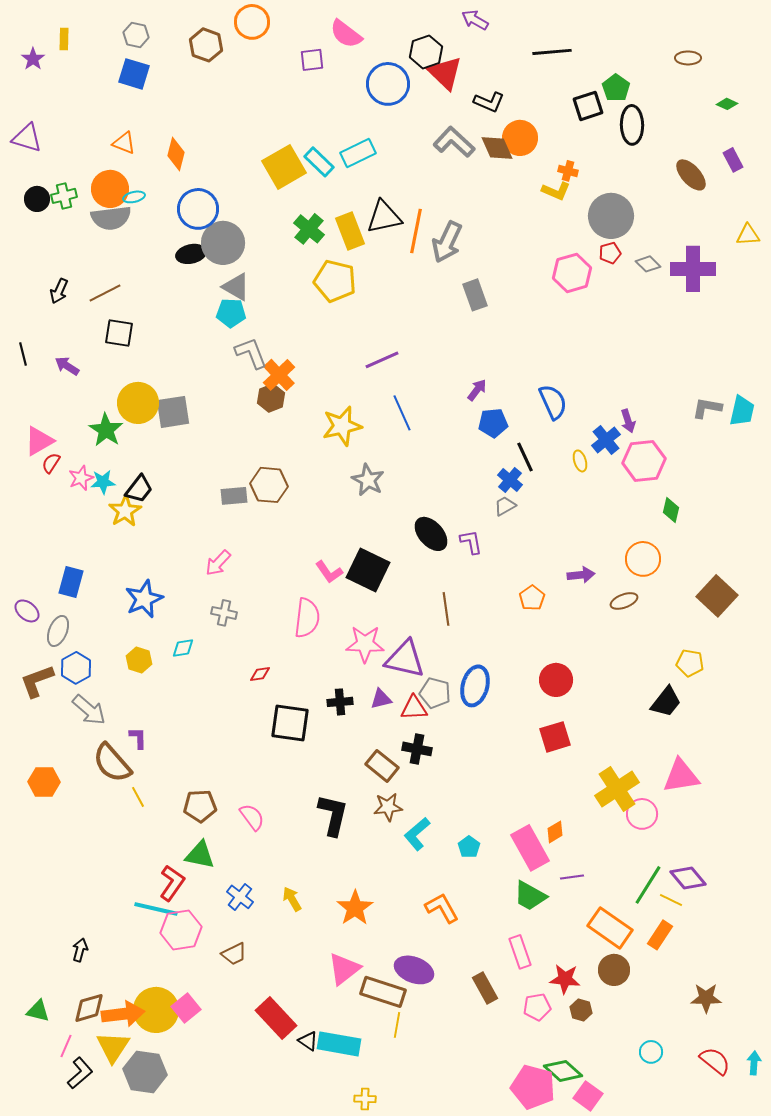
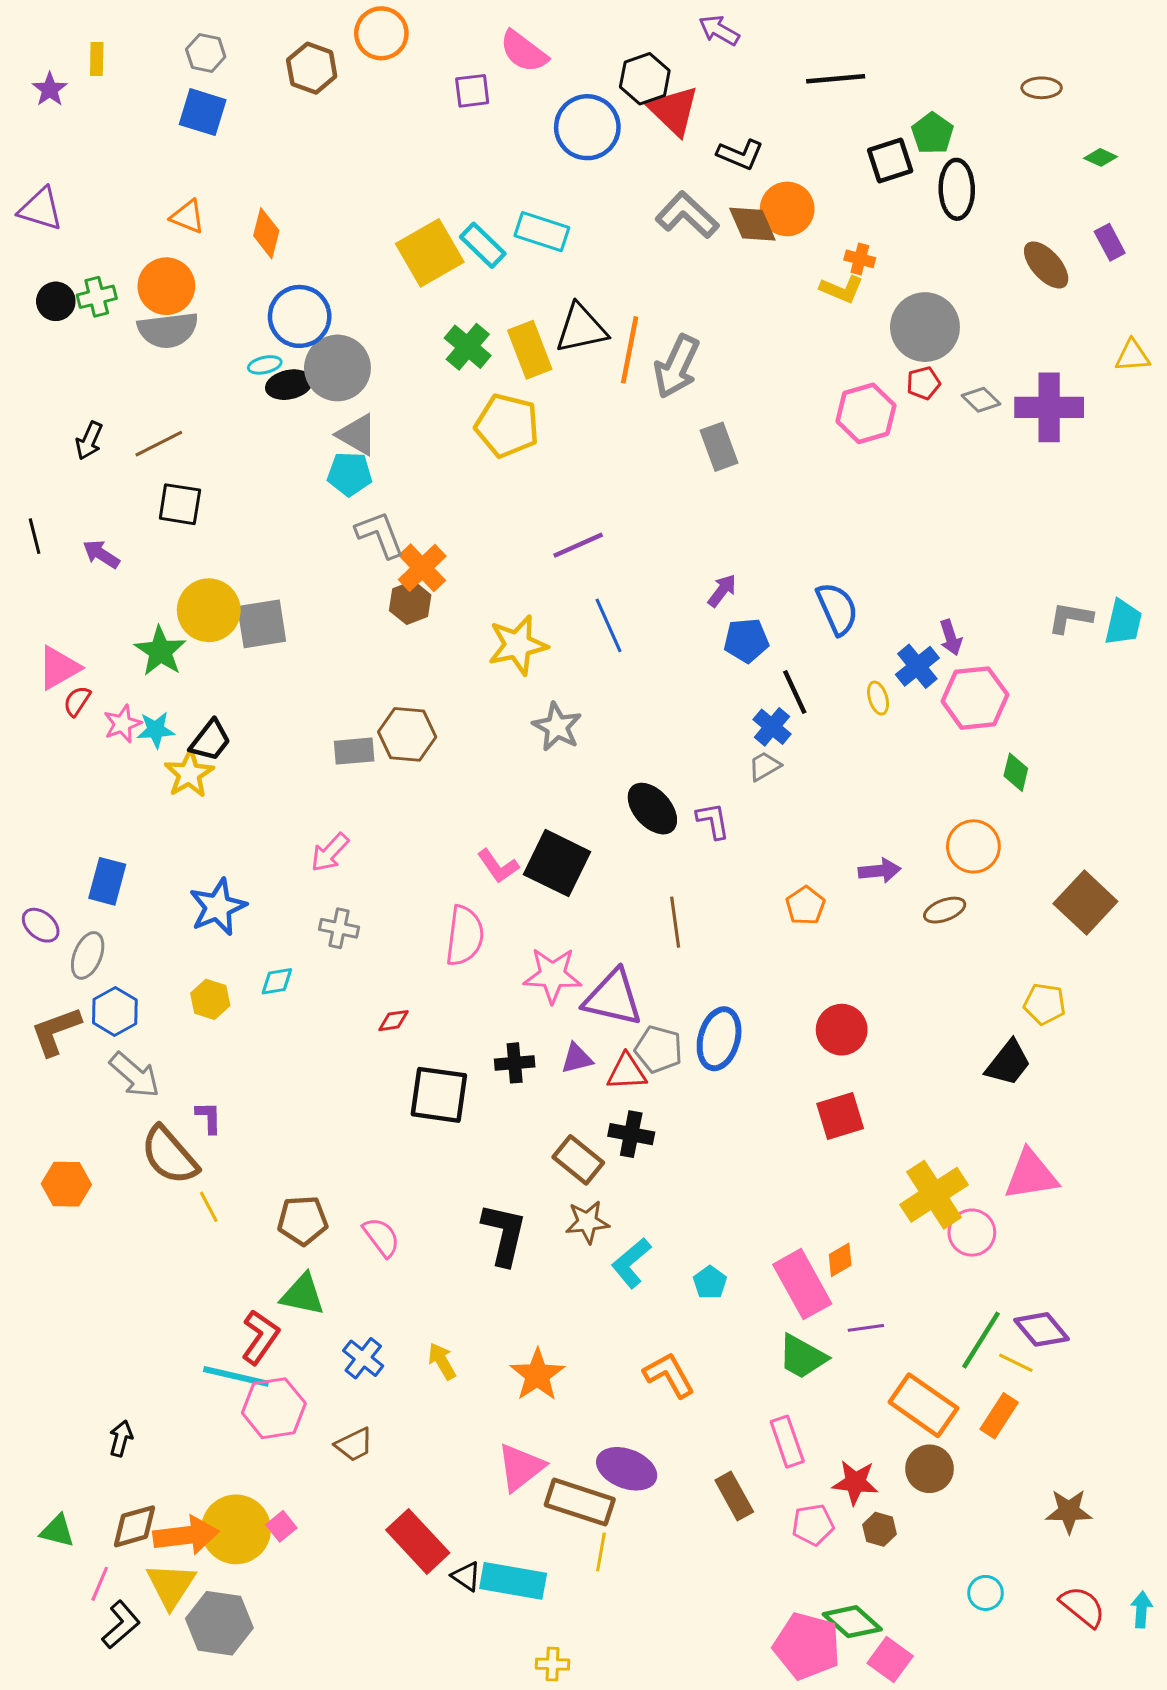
cyan rectangle: (358, 153) -> (542, 232), turned 44
cyan ellipse: (134, 197) -> (265, 365), moved
pink square: (186, 1008) -> (281, 1526), size x0.7

